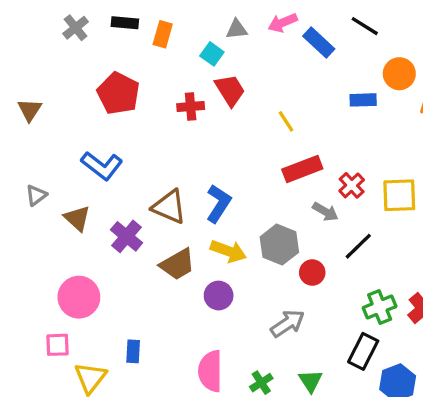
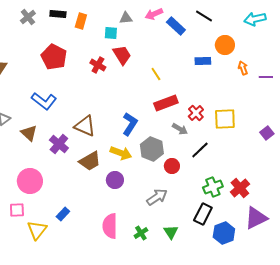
cyan square: (212, 54) -> (111, 33), turned -32
red cross: (191, 107) -> (98, 65), turned 35
blue L-shape: (219, 203) -> (130, 124), moved
blue rectangle: (133, 351) -> (63, 214), turned 40

